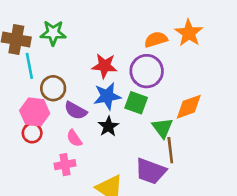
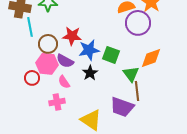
red star: (104, 66) -> (72, 36), moved
purple circle: (147, 71) -> (138, 23), moved
pink hexagon: (35, 112) -> (47, 64), moved

